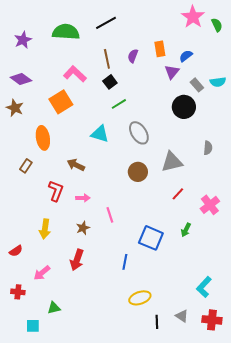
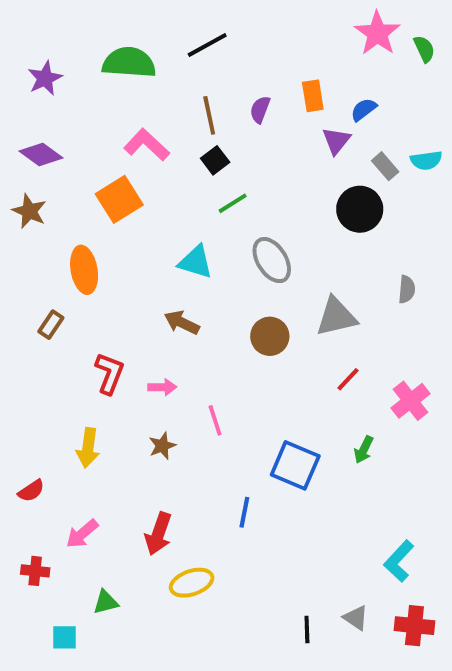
brown arrow: (76, 165) -> (182, 323), moved
red arrow: (77, 260) -> (158, 534), moved
yellow ellipse: (140, 298) -> (192, 583), moved

